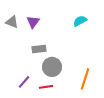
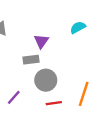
purple triangle: (33, 22) -> (41, 41), moved
red line: (46, 87) -> (54, 103), moved

